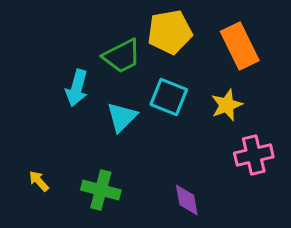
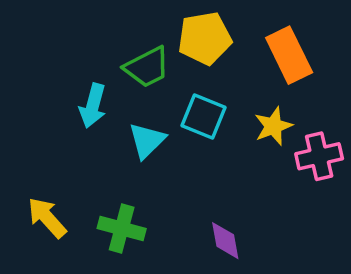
pink cross: (254, 155) -> (319, 156), moved
yellow arrow: (39, 181) -> (47, 218), size x1.6

